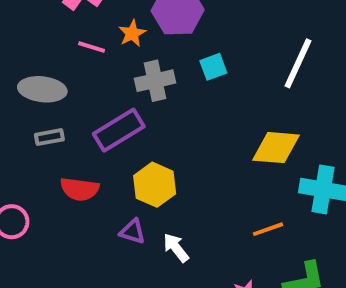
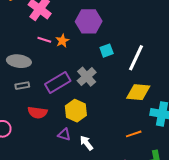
orange star: (132, 33) -> (62, 41), moved
white line: (298, 63) -> (136, 58), moved
gray cross: (155, 81) -> (87, 77), moved, turned -30

